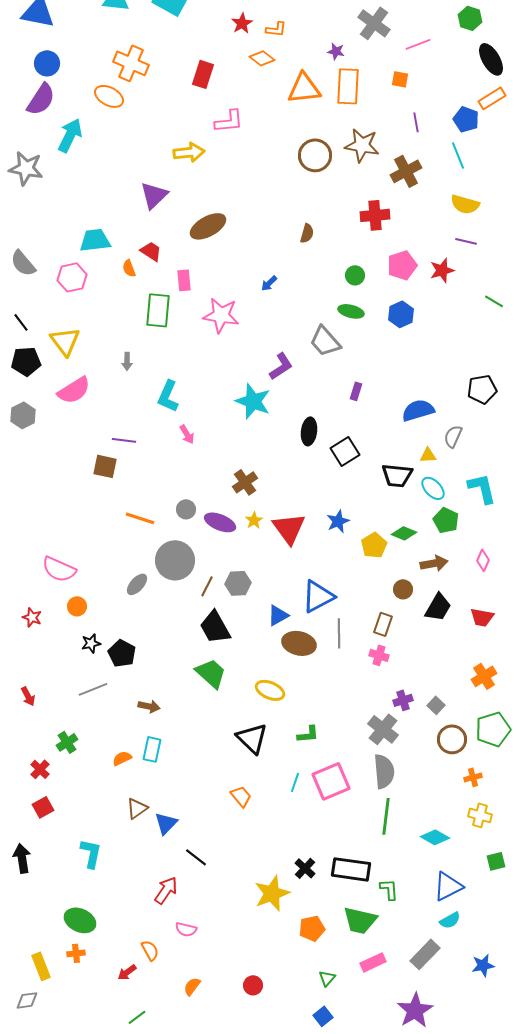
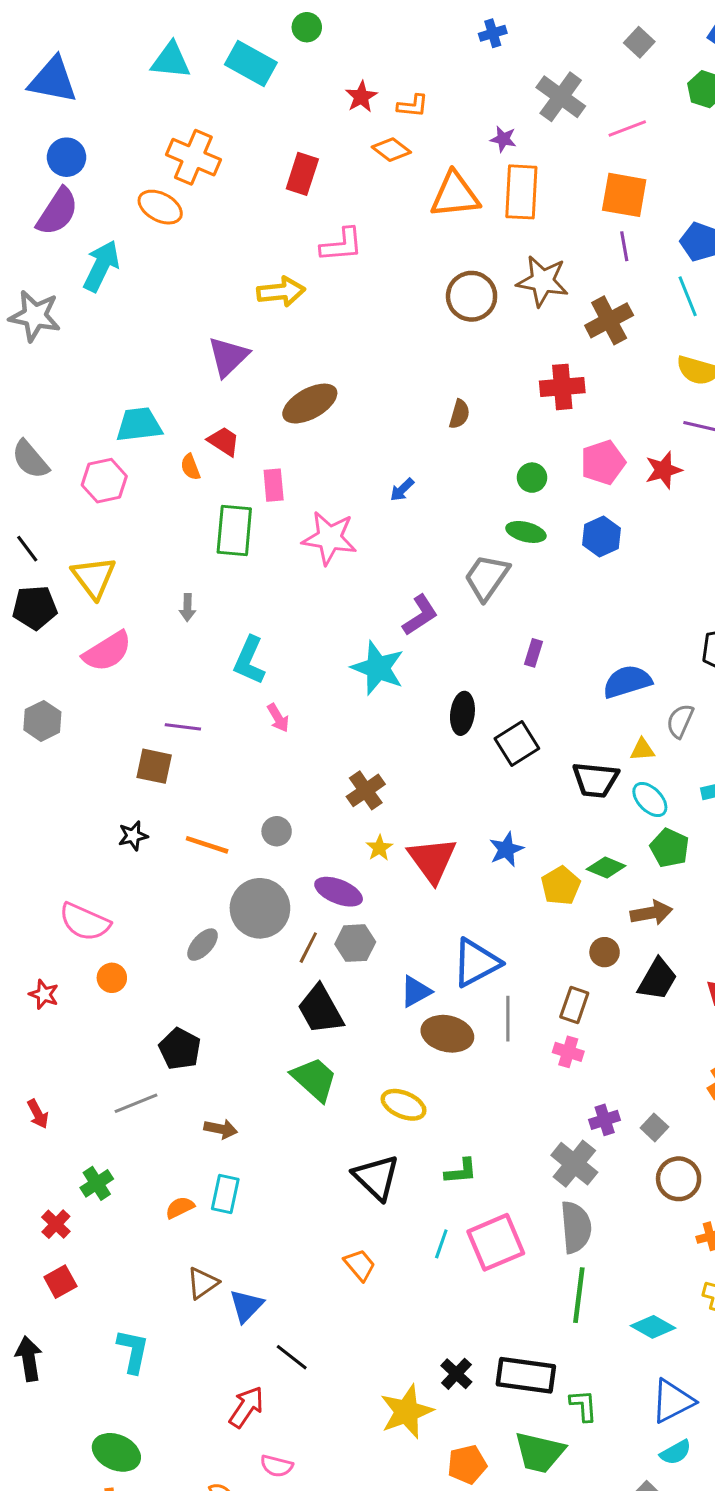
orange square: (400, 79) -> (624, 195), moved, size x1.8
gray trapezoid: (325, 341) -> (487, 577), turned 76
gray hexagon: (23, 415) -> (42, 721), moved
purple ellipse: (220, 522) -> (339, 892), moved
black star: (91, 643) -> (133, 836), moved

